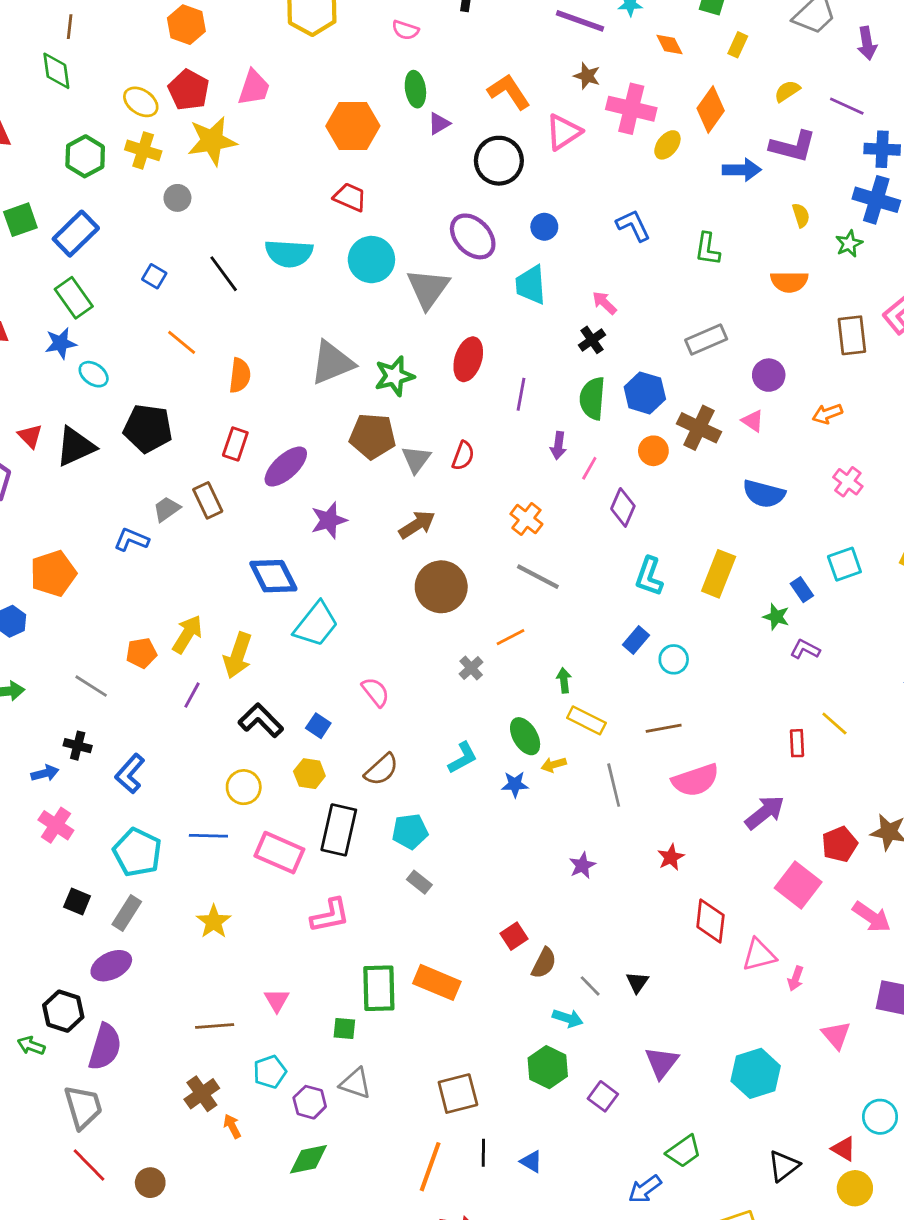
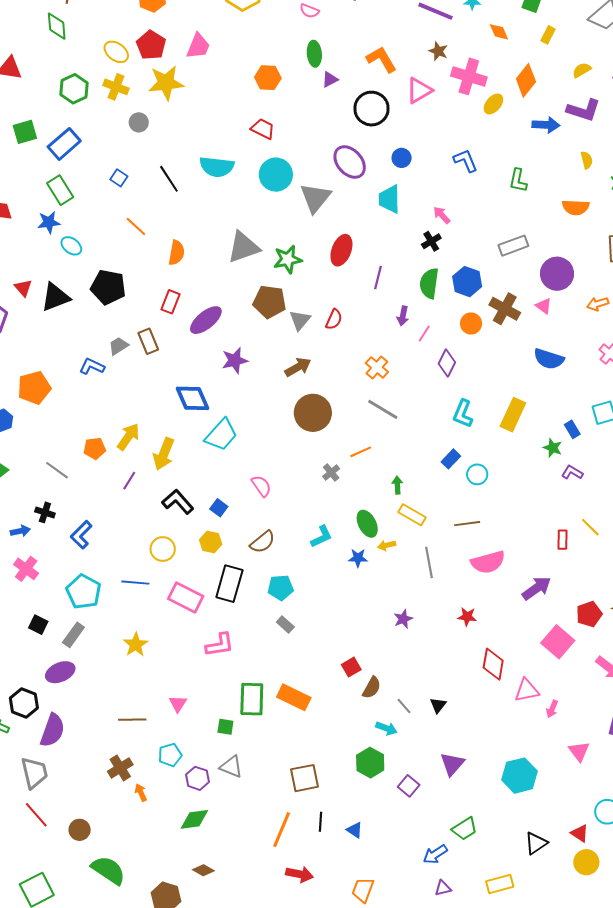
orange hexagon: (353, 126) -> (268, 78), size x0.7
purple circle: (769, 375) -> (557, 274), size x1.4
red star: (671, 857) -> (467, 617), turned 30

